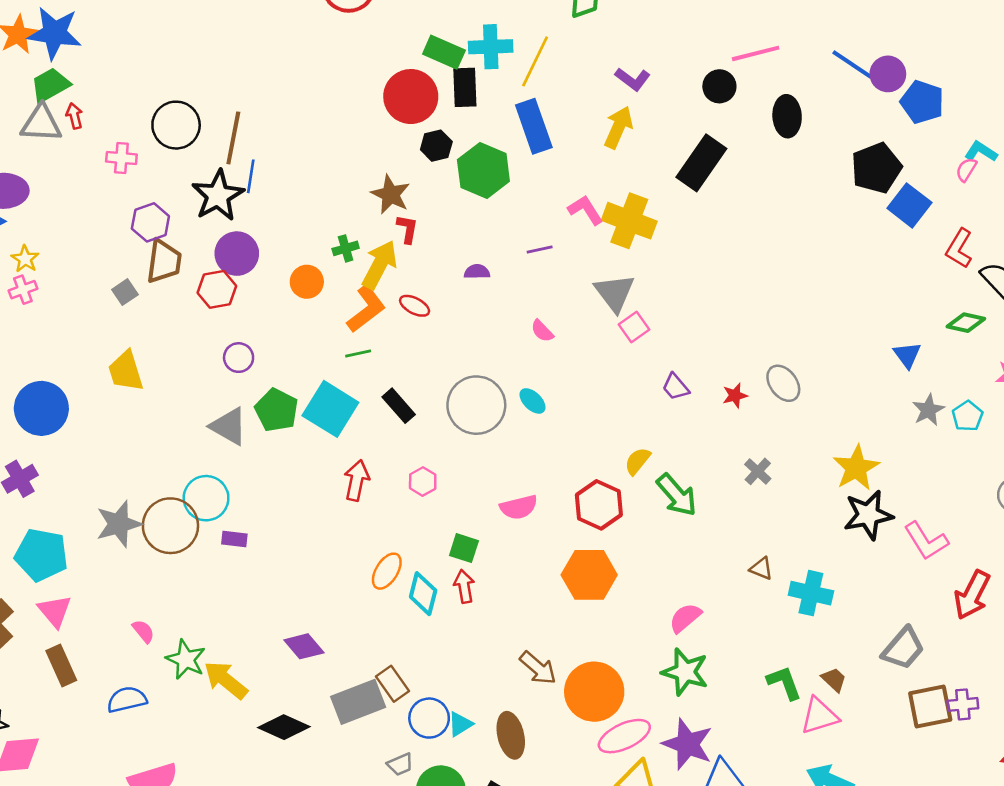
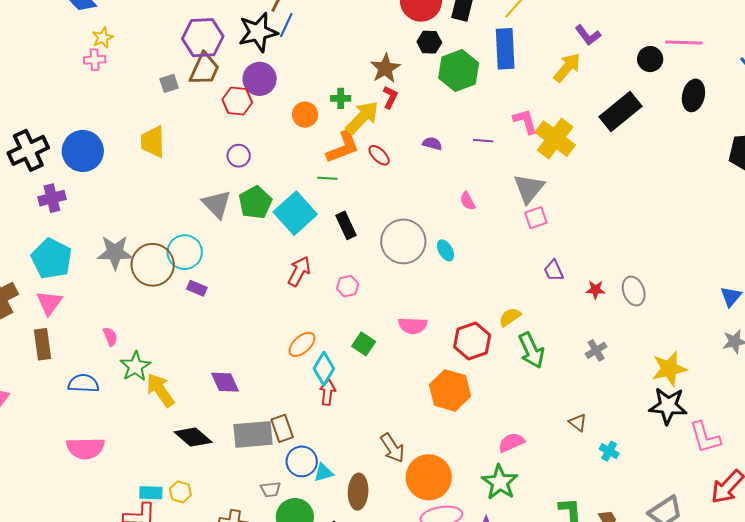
purple hexagon: (150, 222) -> (203, 38), size x1.4
red arrow: (464, 586) -> (328, 392), moved
cyan cross: (811, 593) -> (609, 451), size x0.6

